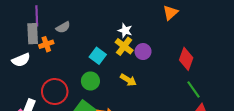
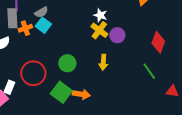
cyan square: (98, 56) -> (43, 25), moved
yellow arrow: (128, 80) -> (103, 62), turned 63
green line: (194, 89) -> (149, 71), moved

